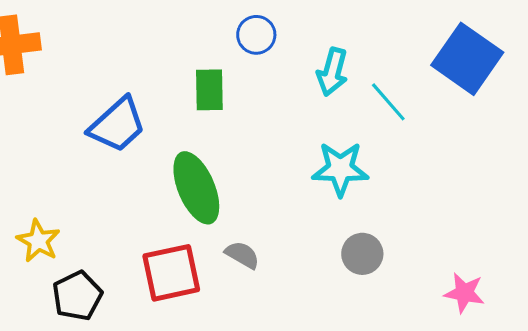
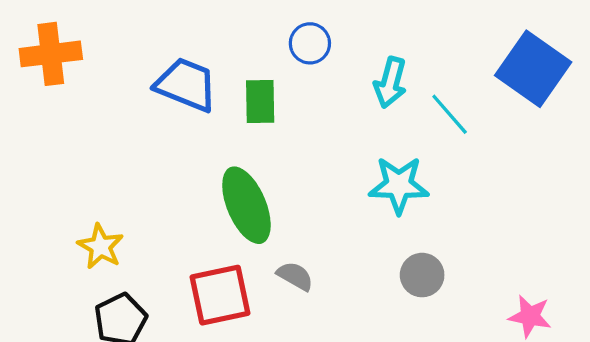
blue trapezoid: (117, 125) -> (186, 85), moved, turned -116
yellow star: (38, 241) -> (100, 246), moved

